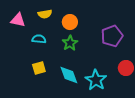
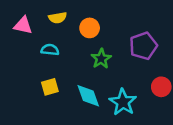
green star: (70, 43) -> (101, 59), moved

